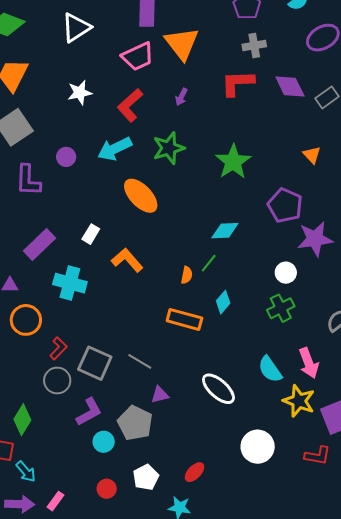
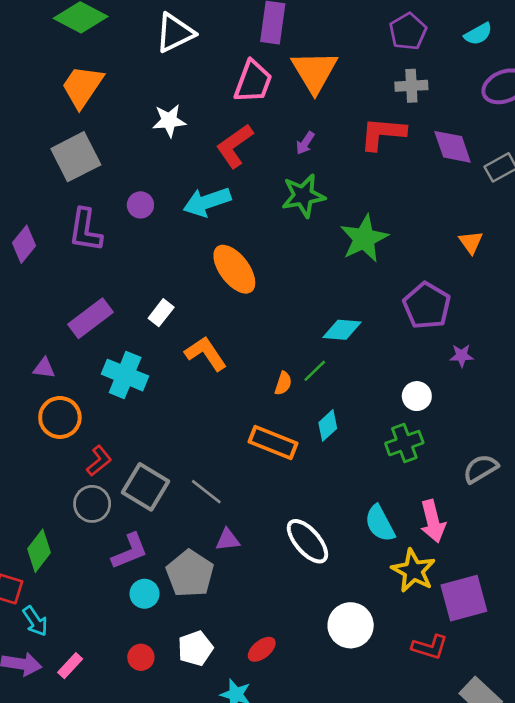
pink trapezoid: (138, 56) -> (253, 82), turned -52
green star: (169, 148) -> (303, 196), moved
purple star: (315, 239) -> (462, 356), size x0.5

